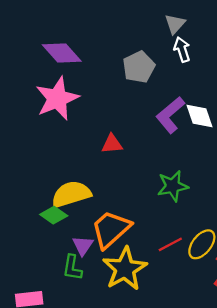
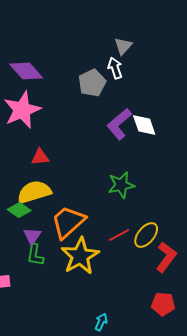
white arrow: (182, 50) -> (115, 68), moved
red triangle: (112, 144) -> (40, 157), moved
purple triangle: (83, 245) -> (32, 236), moved

